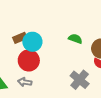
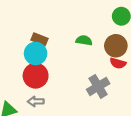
brown rectangle: (20, 38) -> (40, 39), moved, turned 56
gray cross: (80, 80) -> (98, 86), turned 30

